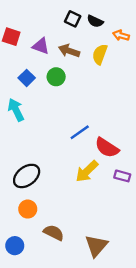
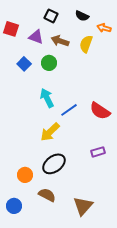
black square: (73, 19) -> (51, 16), moved
cyan arrow: (16, 110) -> (47, 98), moved
red semicircle: (107, 148) -> (100, 111), moved
yellow arrow: (87, 171) -> (50, 132), moved
black ellipse: (27, 176) -> (54, 164), moved
purple rectangle: (122, 176) -> (98, 152), moved, turned -32

